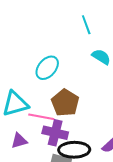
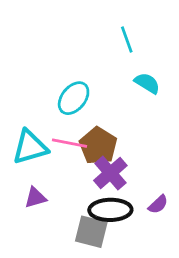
pink line: (41, 117) -> (70, 143), moved
purple cross: (55, 133) -> (110, 173), moved, turned 35

